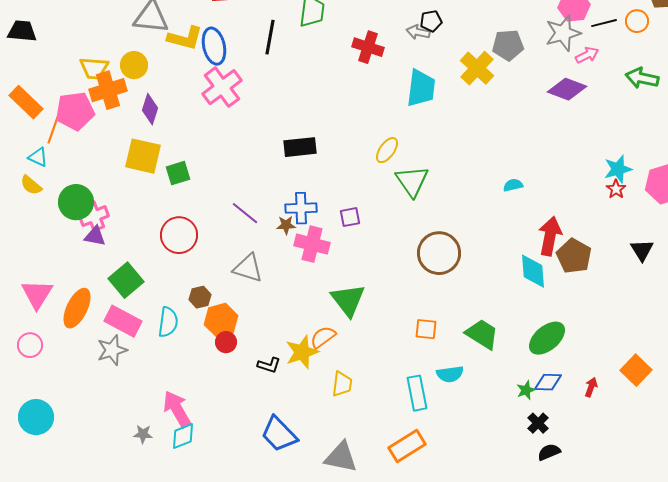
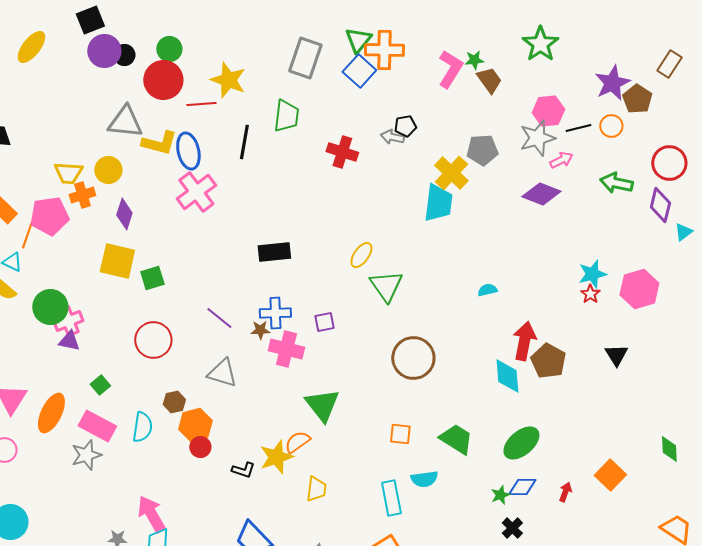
cyan trapezoid: (421, 88) -> (438, 203), moved
orange cross: (108, 90) -> (82, 195), size x0.7
green square: (126, 280) -> (100, 385), size x0.6

